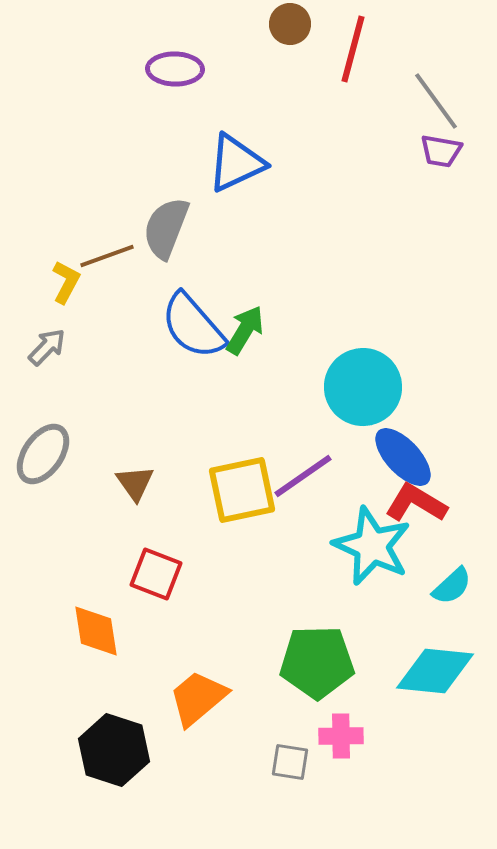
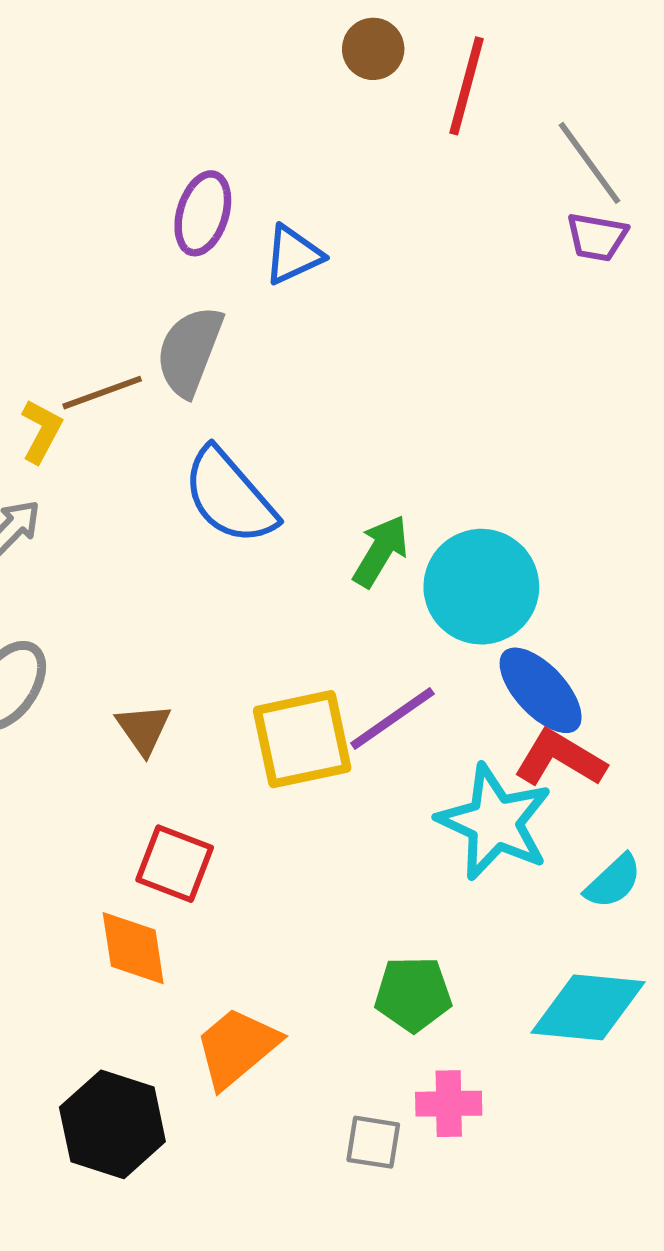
purple ellipse: (175, 69) -> (203, 213), moved, turned -74
blue triangle: (236, 163) -> (293, 255), size x0.7
green arrow: (245, 330) -> (381, 551), moved
orange diamond: (96, 631) -> (133, 948), moved
green pentagon: (317, 662) -> (413, 994), size x0.7

